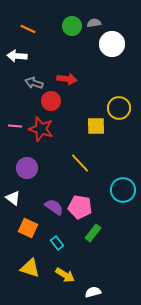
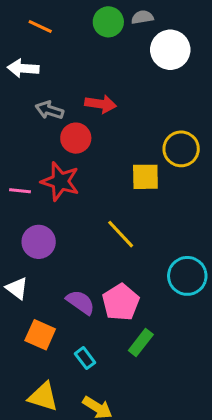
pink line: (15, 126) -> (20, 191), moved
pink pentagon: (80, 207) -> (121, 302), turned 30

